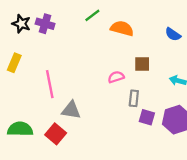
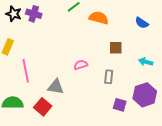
pink semicircle: (116, 77) -> (81, 65), moved
pink line: (50, 84) -> (26, 71), moved
purple square: (147, 117) -> (120, 105), moved

